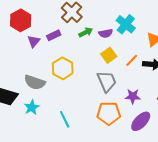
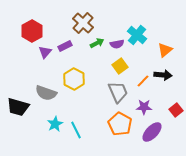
orange line: (132, 60) -> (143, 81), moved
cyan star: (32, 107) -> (55, 124), moved
orange pentagon: (109, 113) -> (120, 124), turned 30

